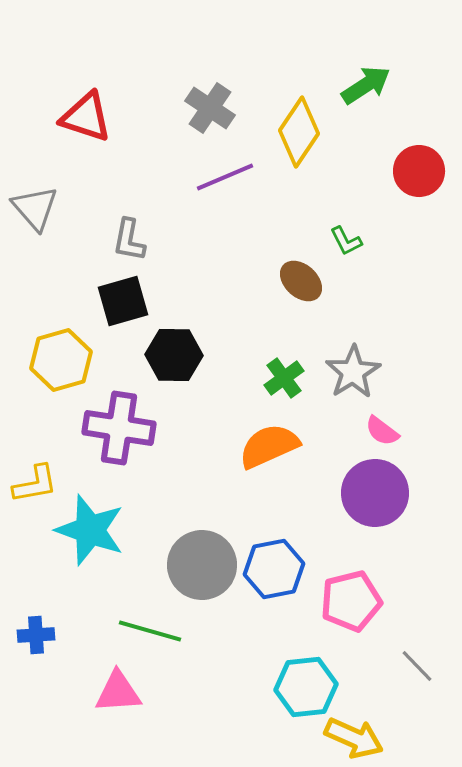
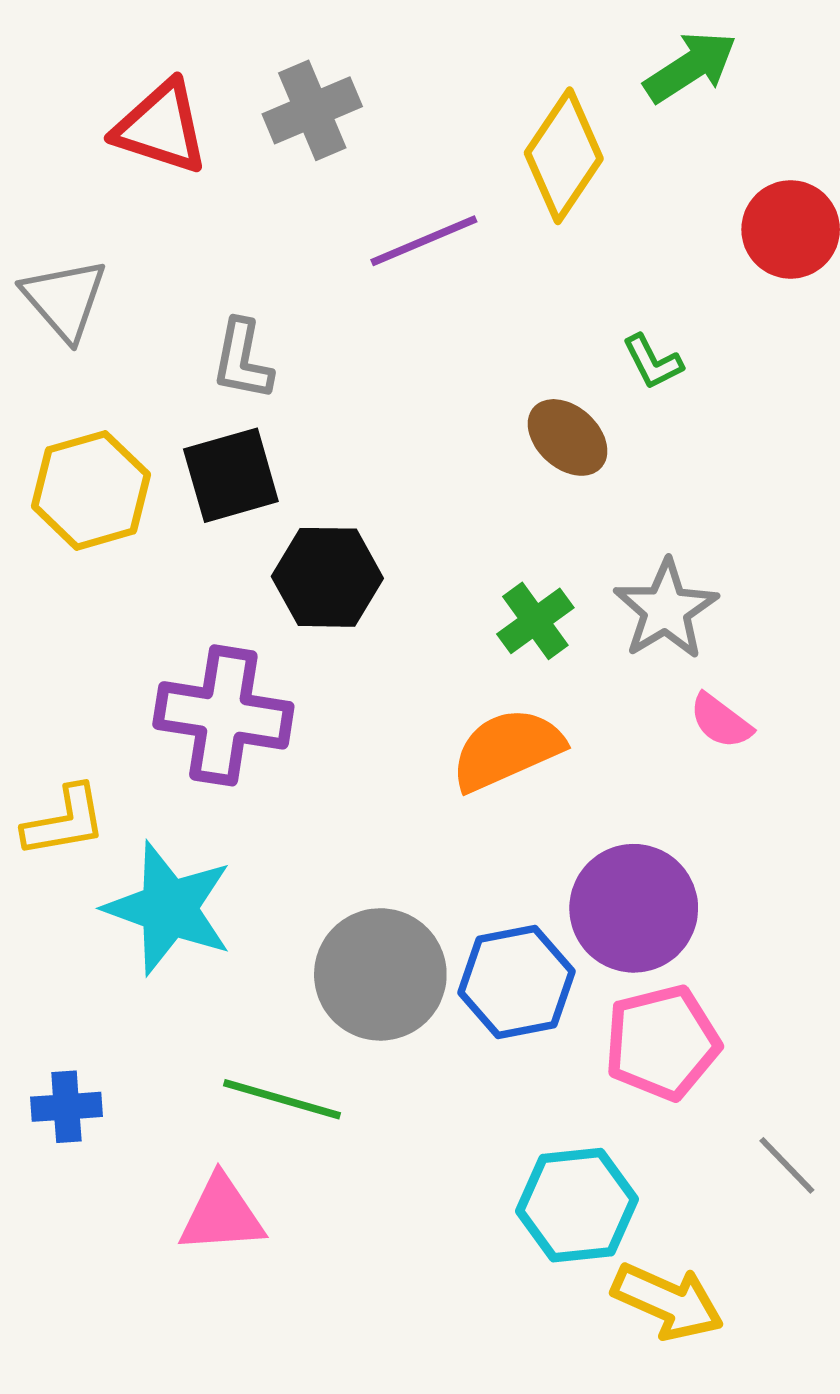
gray cross: (210, 108) -> (312, 110), moved, turned 33
yellow hexagon: (61, 360) -> (91, 490), moved
purple circle: (375, 493) -> (634, 908), moved

